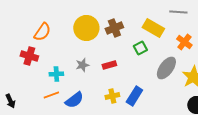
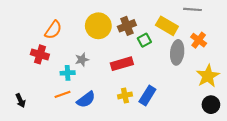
green square: (140, 48) -> (144, 40), moved
gray star: (82, 65) -> (82, 60), moved
red rectangle: (109, 65) -> (122, 64), size x1.5
gray ellipse: (166, 68) -> (177, 52), moved, turned -30

